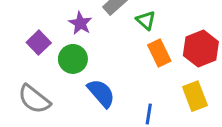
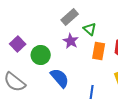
purple star: (80, 23) -> (71, 41), moved
orange rectangle: (159, 53) -> (99, 51), turned 36

